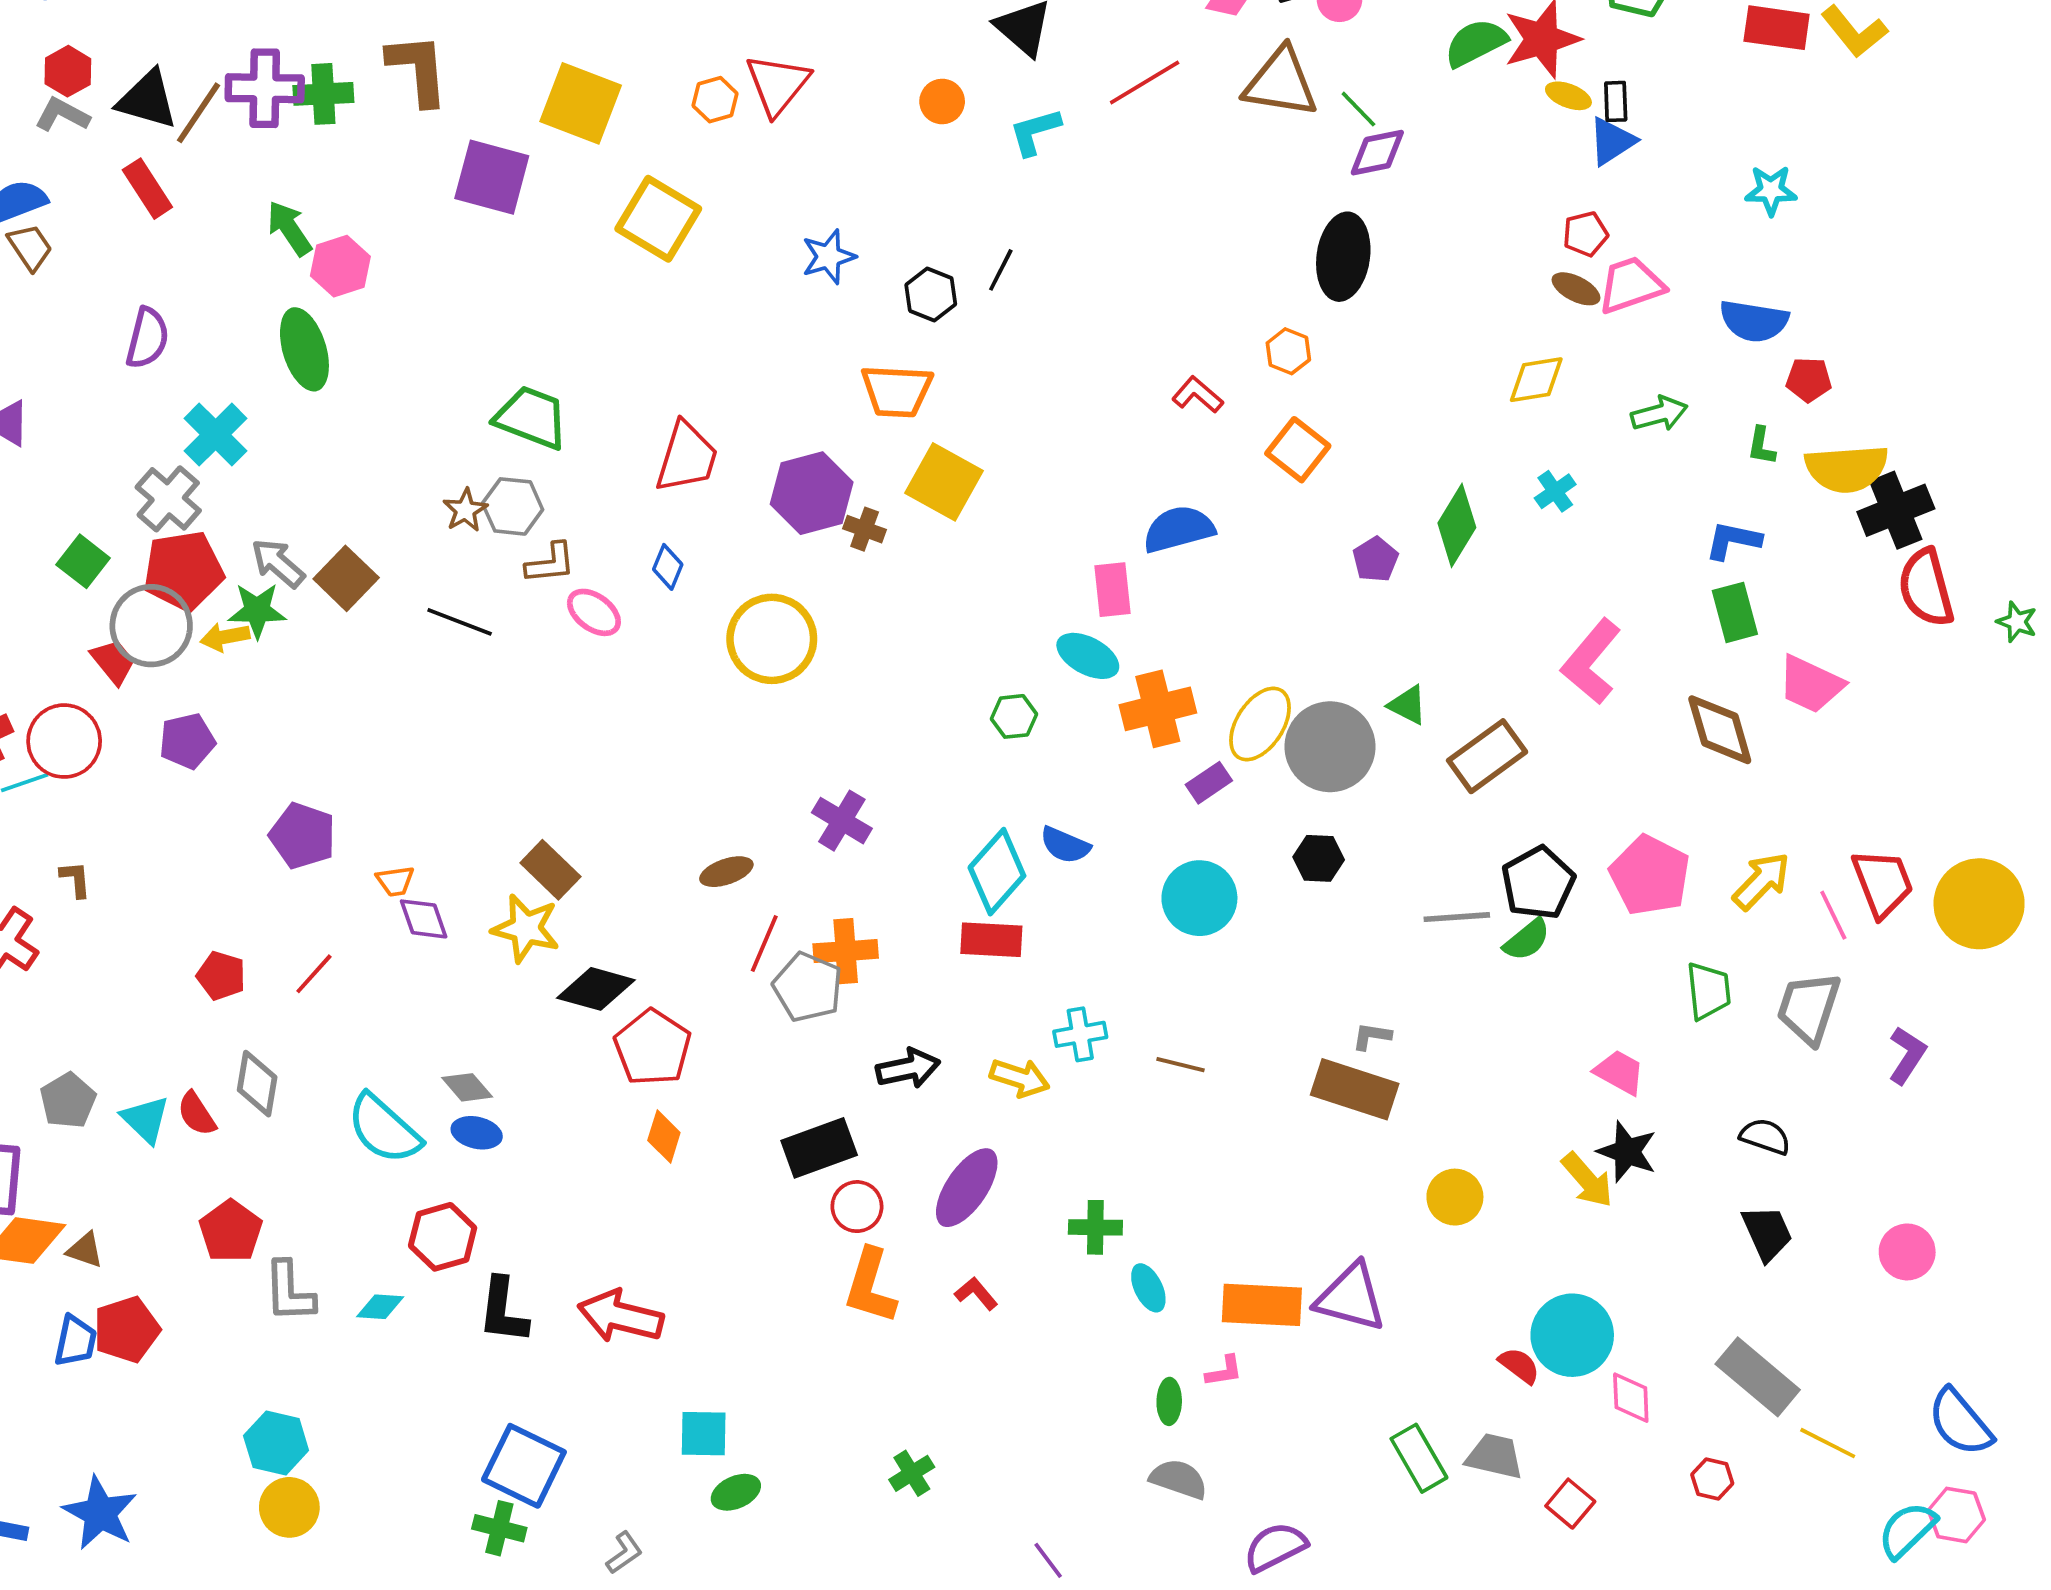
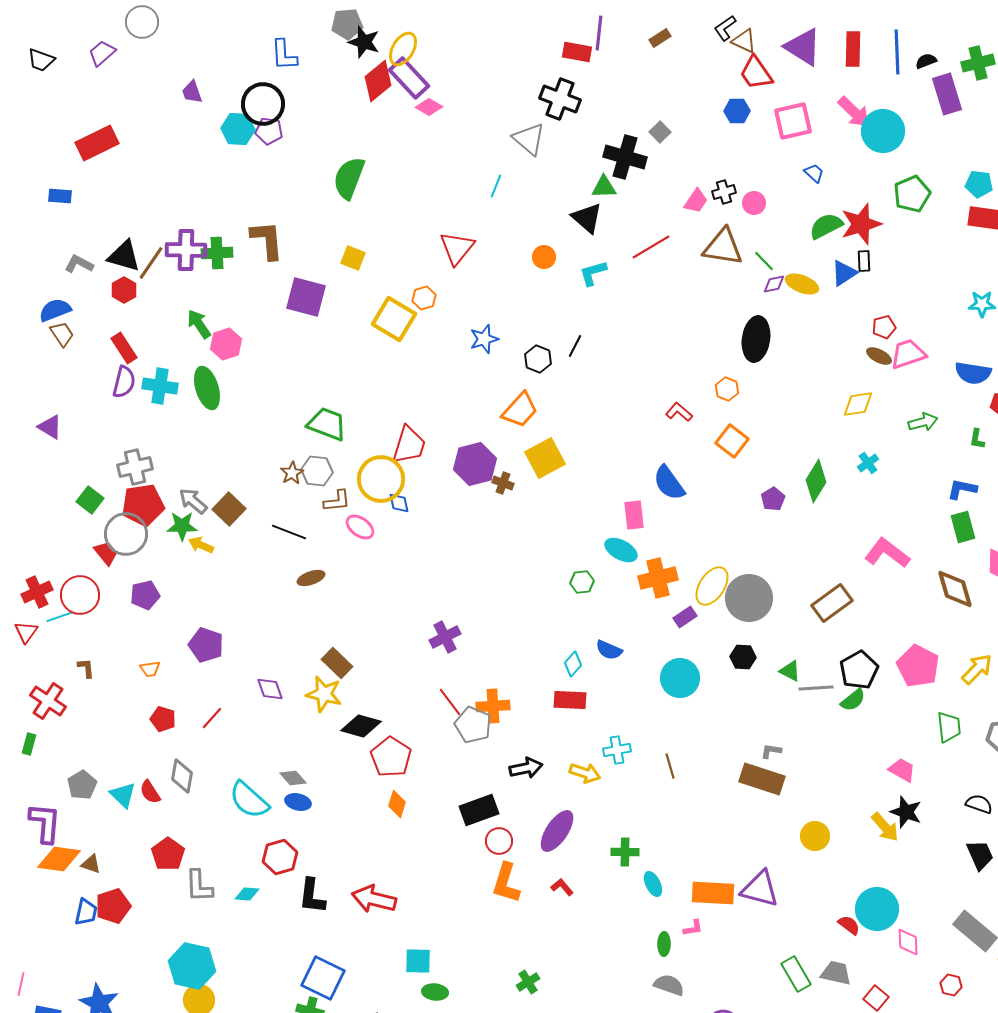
red hexagon: (68, 71) -> (124, 290), moved
yellow ellipse: (1568, 96) -> (802, 284), moved, size x1.4
orange hexagon: (715, 100) -> (424, 298), moved
black rectangle: (1616, 101) -> (864, 261), moved
yellow square: (581, 103) -> (353, 258), size x0.6
blue triangle: (1612, 141) -> (844, 273), moved
purple diamond: (1377, 153) -> (774, 284), size x0.7
red rectangle: (147, 189) -> (124, 348), moved
orange trapezoid: (897, 391) -> (520, 410), turned -51
cyan cross: (216, 435) -> (160, 386), moved, turned -36
yellow square: (944, 482) -> (545, 458), turned 33
gray cross: (168, 499) -> (135, 467), turned 36
blue semicircle: (1179, 529) -> (669, 483), turned -111
blue diamond: (668, 567) -> (399, 503), turned -35
yellow arrow: (225, 637) -> (201, 545), moved, turned 35
yellow circle: (772, 639) -> (381, 479), moved
pink L-shape: (1591, 662) -> (887, 553), turned 87
green triangle: (1408, 705) -> (790, 671), moved
purple cross: (842, 821) -> (445, 637), moved, turned 32
brown ellipse: (726, 872) -> (311, 578), moved
cyan diamond: (997, 872) -> (573, 664), size x0.6
orange trapezoid: (395, 881) -> (150, 669), moved
red line: (764, 944) -> (450, 702), turned -60
brown line: (1181, 1065) -> (670, 766), turned 60
cyan hexagon: (276, 1443) -> (192, 966), size x1.4
green ellipse: (736, 1492) -> (435, 992), turned 30

